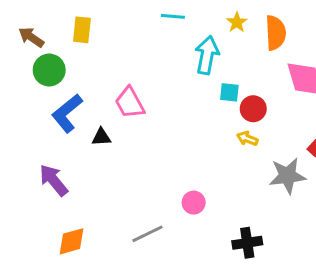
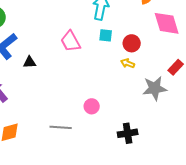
cyan square: (229, 92) -> (106, 35), moved
pink trapezoid: (130, 103) -> (71, 41), moved
gray line: (147, 234) -> (61, 127), turned 30

